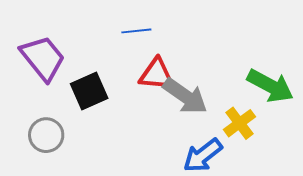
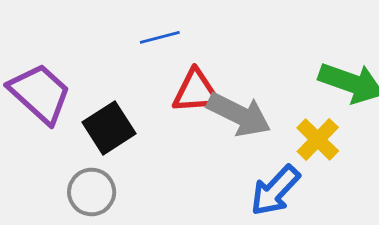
gray circle: (46, 135) -> (92, 192), moved

